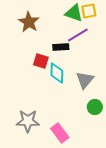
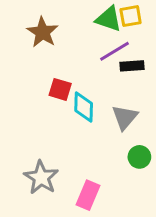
black rectangle: (61, 47) -> (132, 66), moved
gray star: (28, 121) -> (41, 177), turned 30
pink rectangle: (60, 133) -> (88, 195), turned 60

